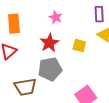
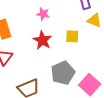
gray pentagon: (50, 69) -> (63, 73), moved

